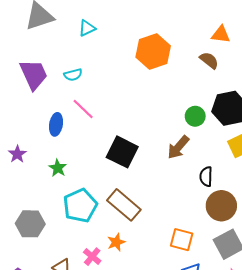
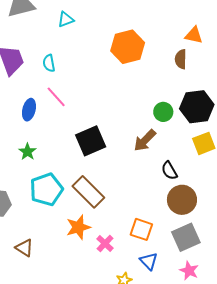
brown semicircle: (209, 60) -> (181, 59), turned -132
cyan semicircle: (73, 75) -> (49, 63), turned 90
black square: (122, 152) -> (91, 141), turned 36
black semicircle: (206, 177) -> (169, 171), turned -36
orange star: (116, 242) -> (78, 227), size x1.4
pink cross: (92, 257) -> (105, 243), moved

